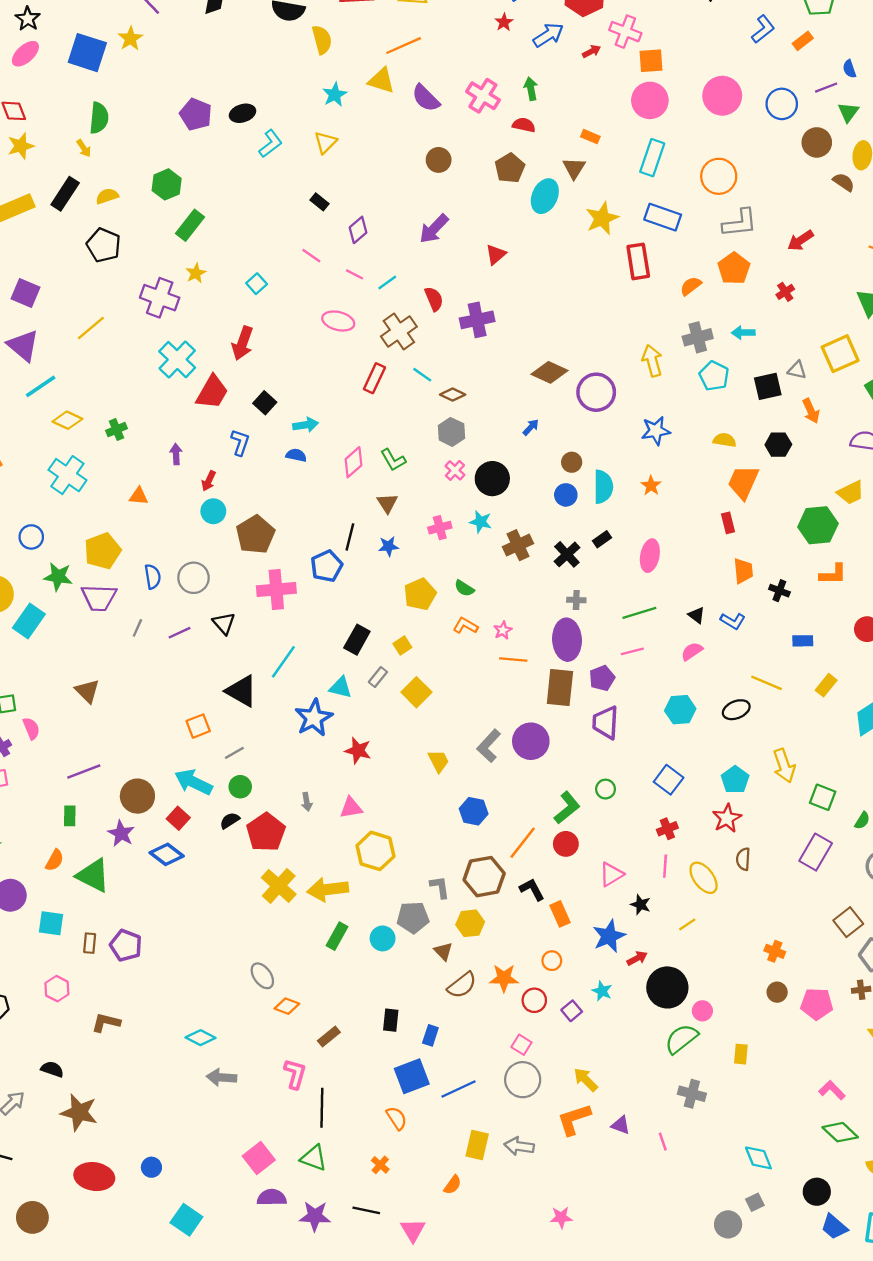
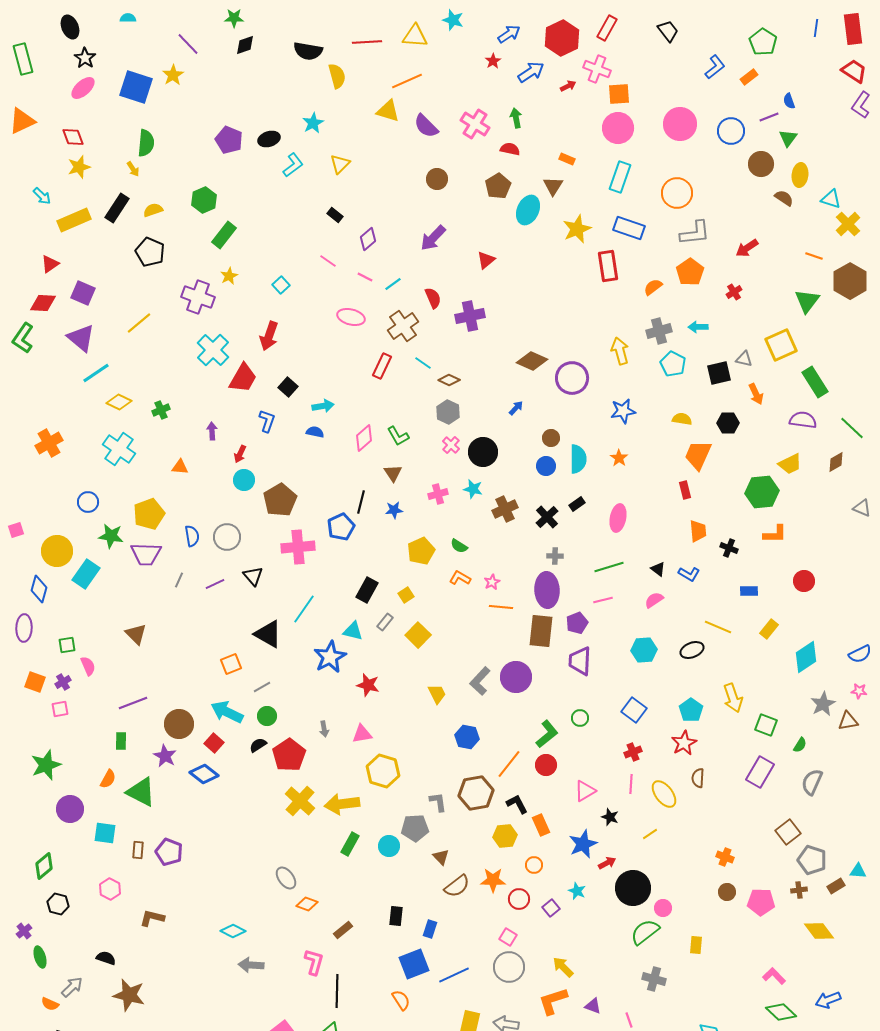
cyan star: (335, 95) -> (313, 123), moved
yellow hexagon: (470, 923) -> (505, 836), moved

